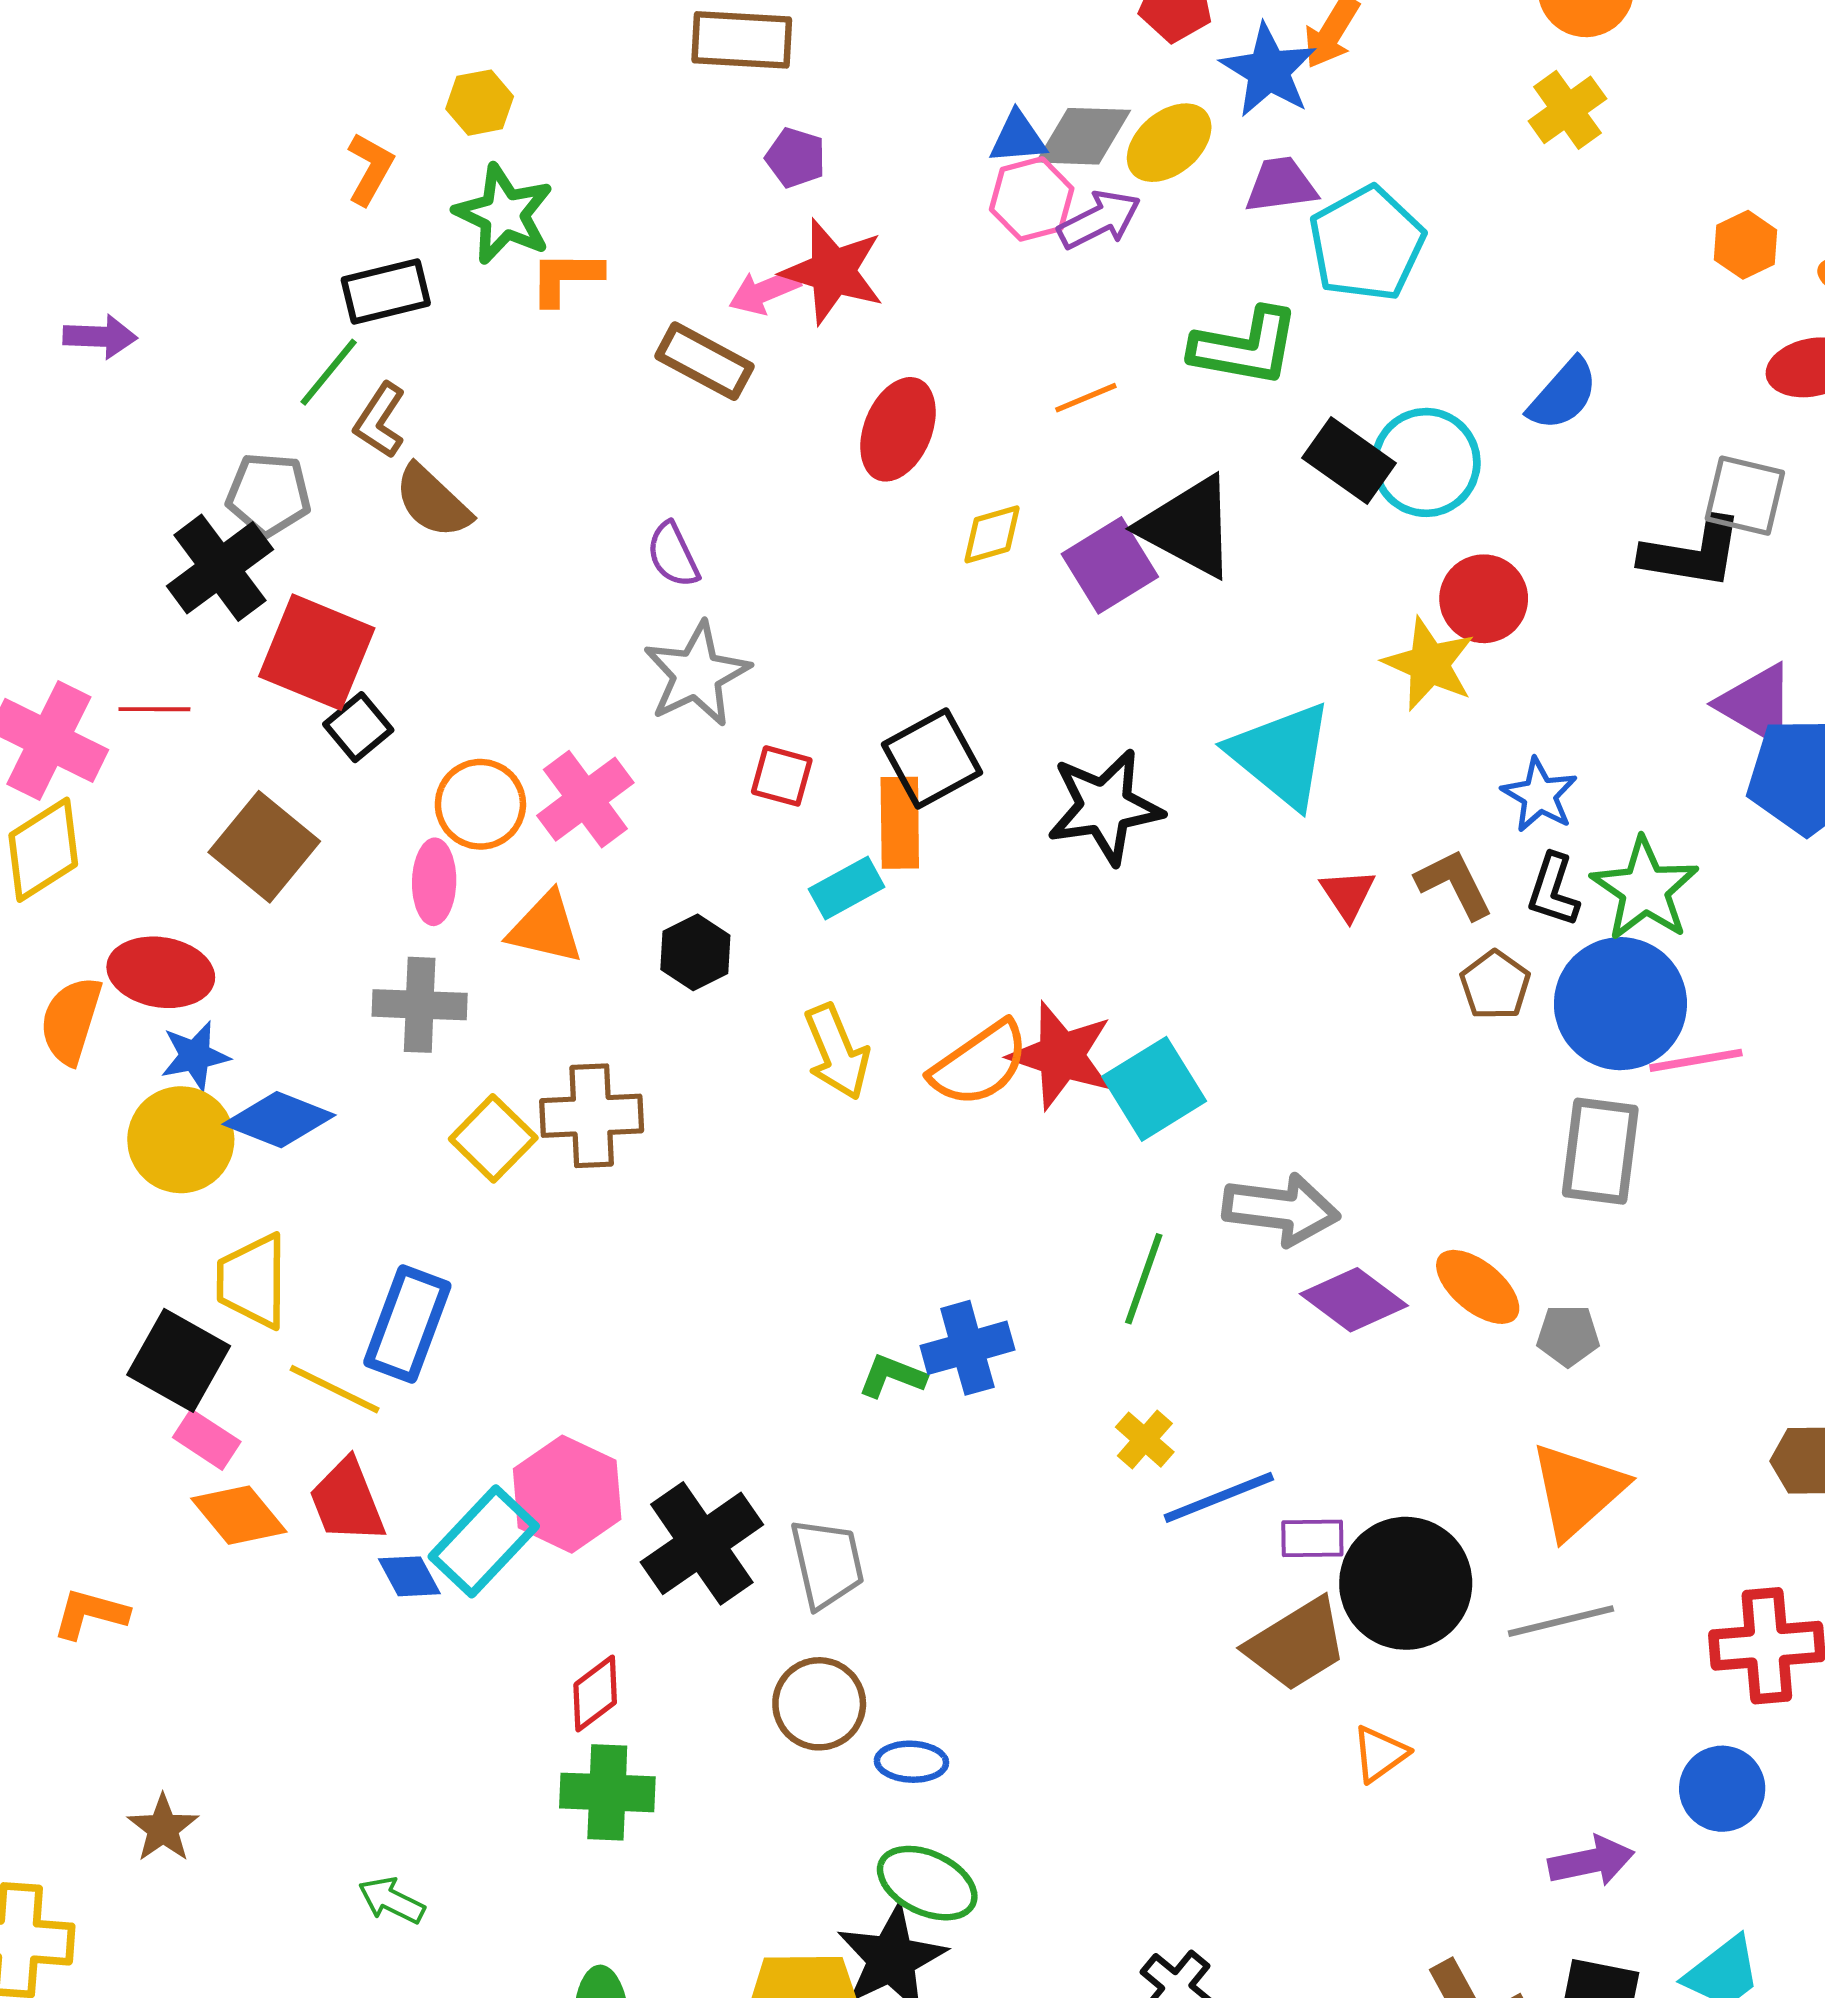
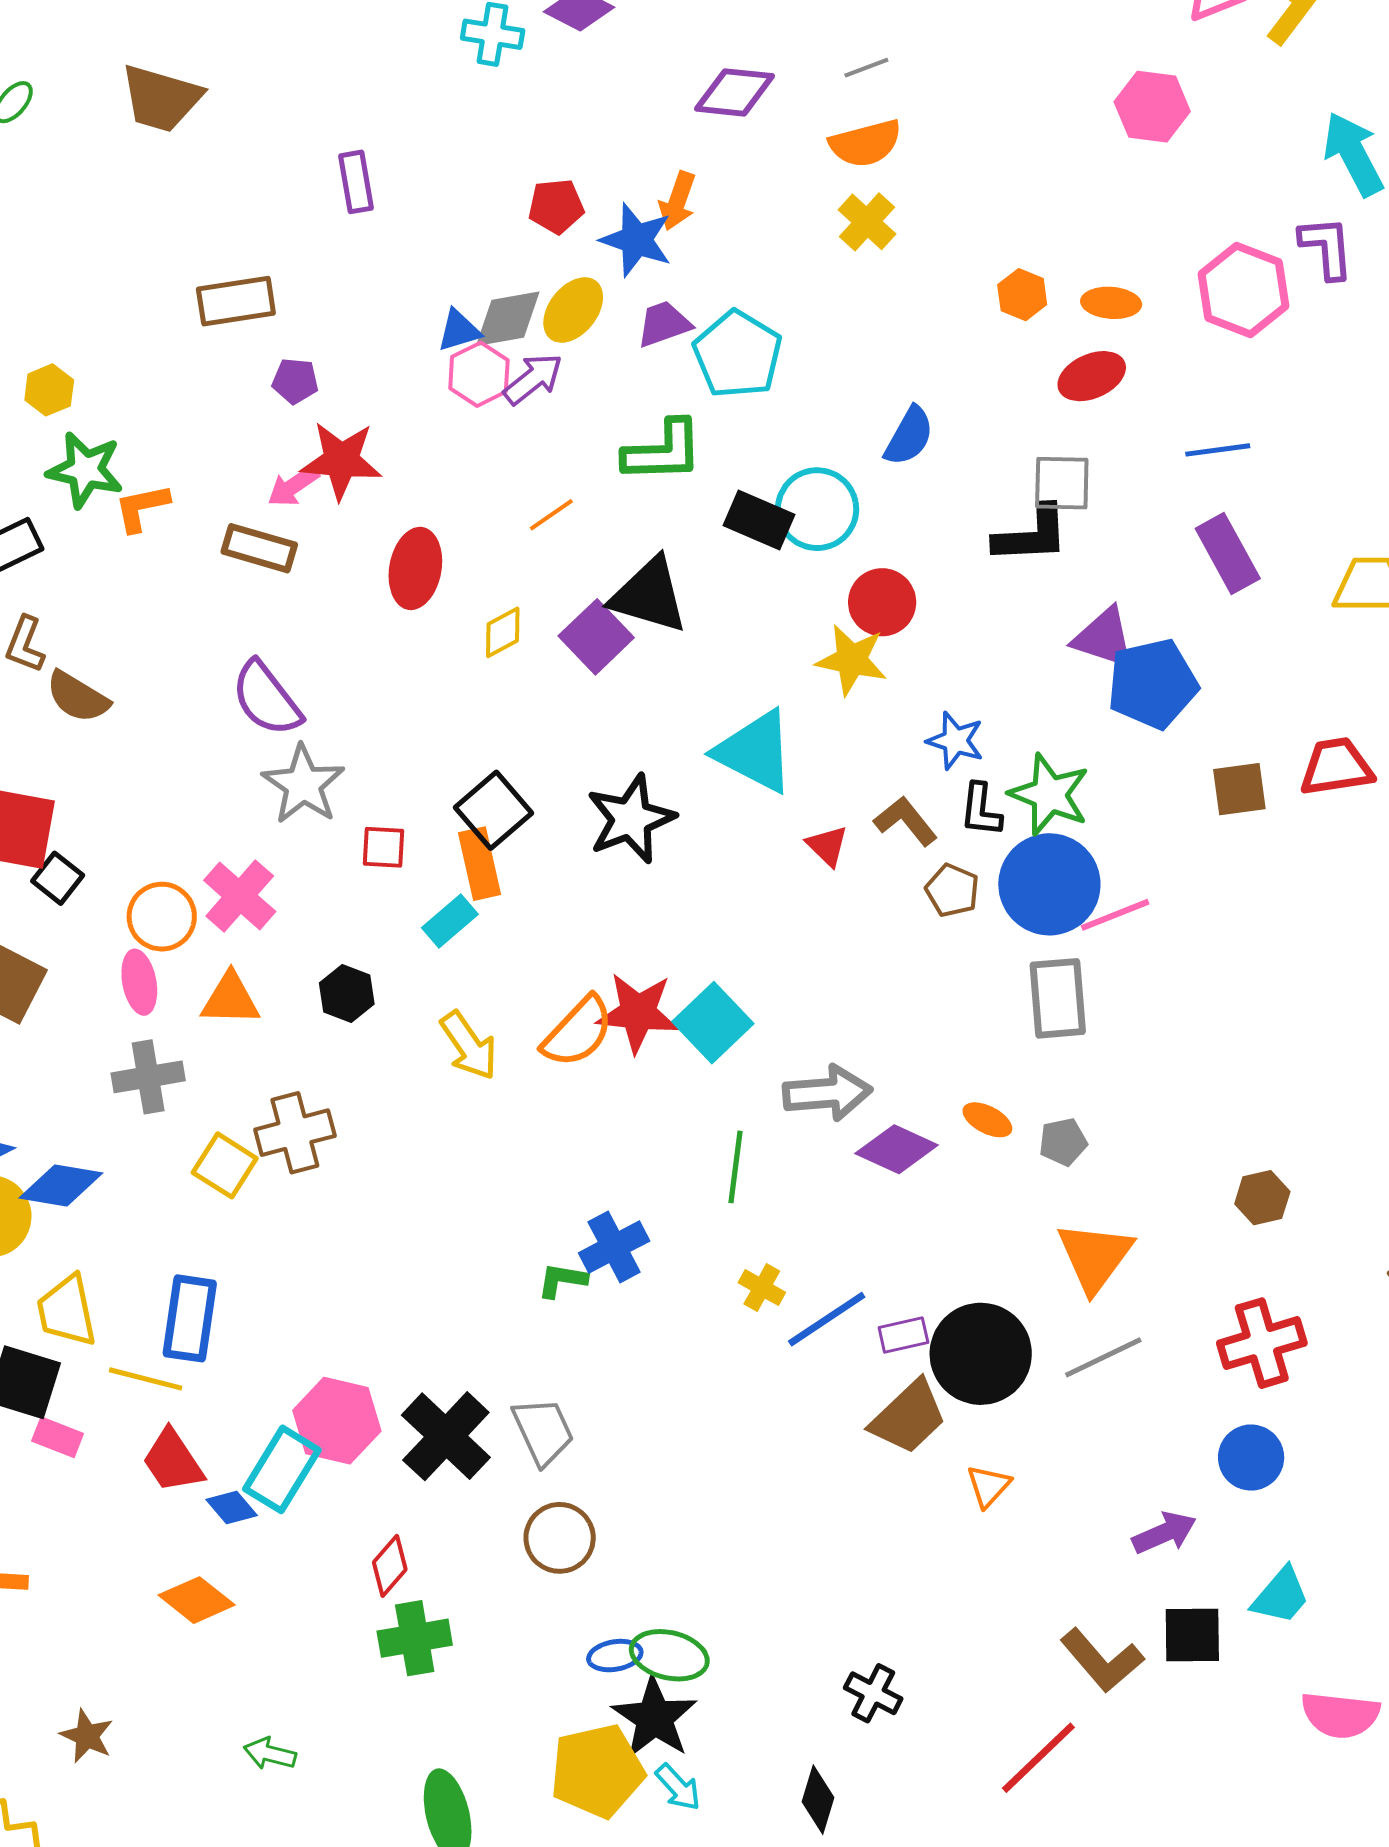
purple semicircle: (673, 555) -> (266, 699), size x1.6
orange ellipse: (1478, 1287) -> (987, 1120), size x0.7
orange diamond: (239, 1515) -> (197, 1600), moved
blue ellipse: (911, 1762) -> (615, 1656), moved

